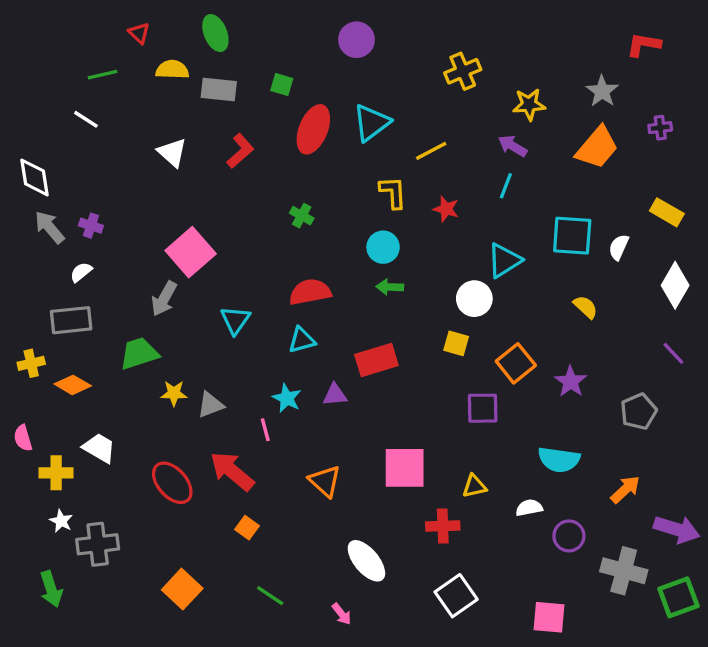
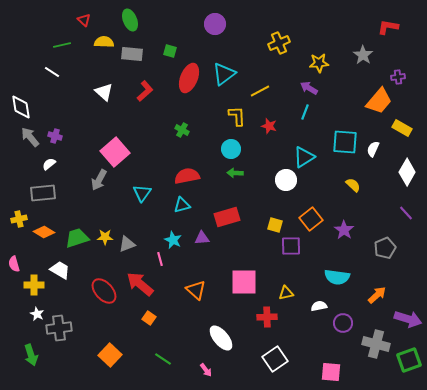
orange trapezoid: (597, 148) -> (379, 101), moved
yellow square: (456, 343) -> (275, 225), moved
green trapezoid: (139, 353) -> (77, 238), moved

